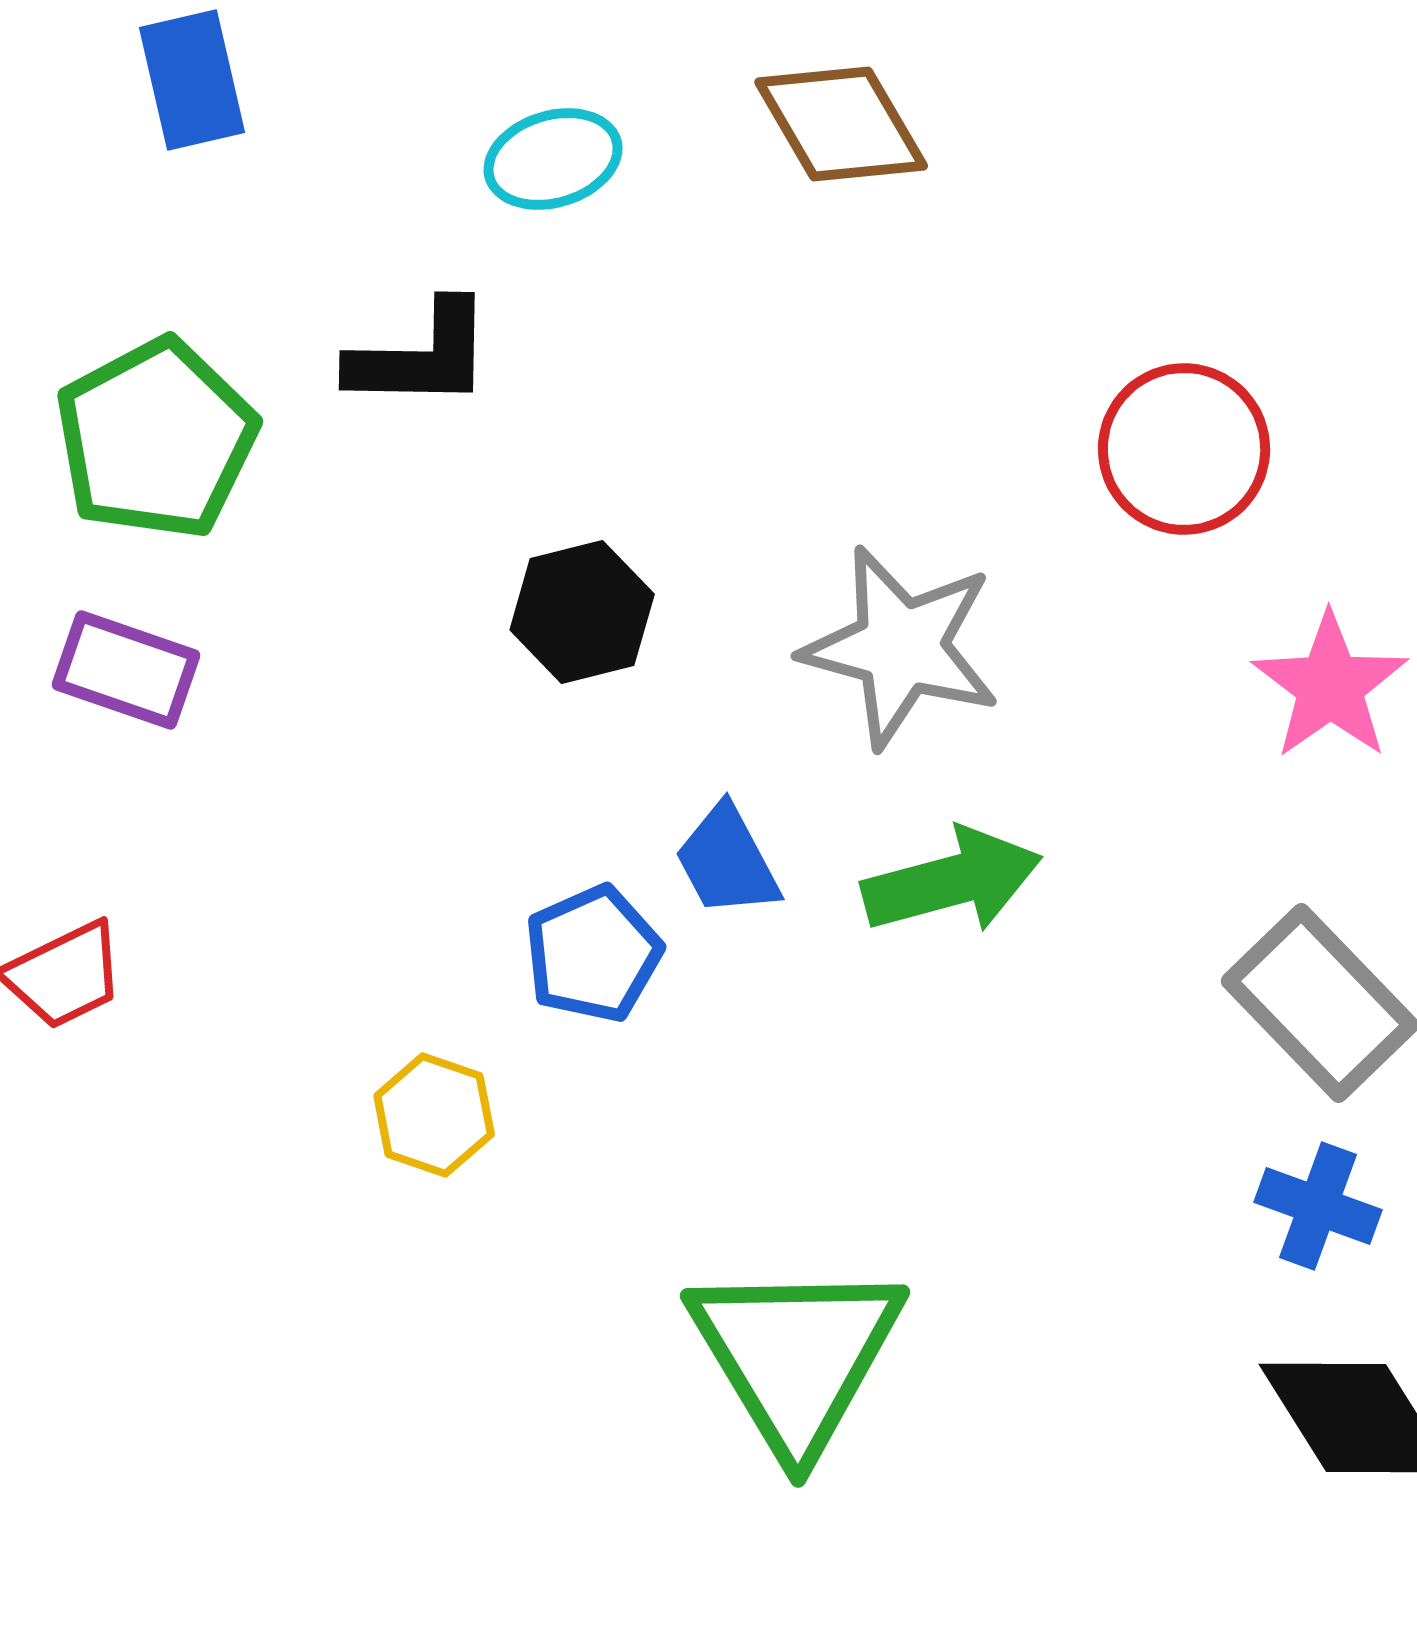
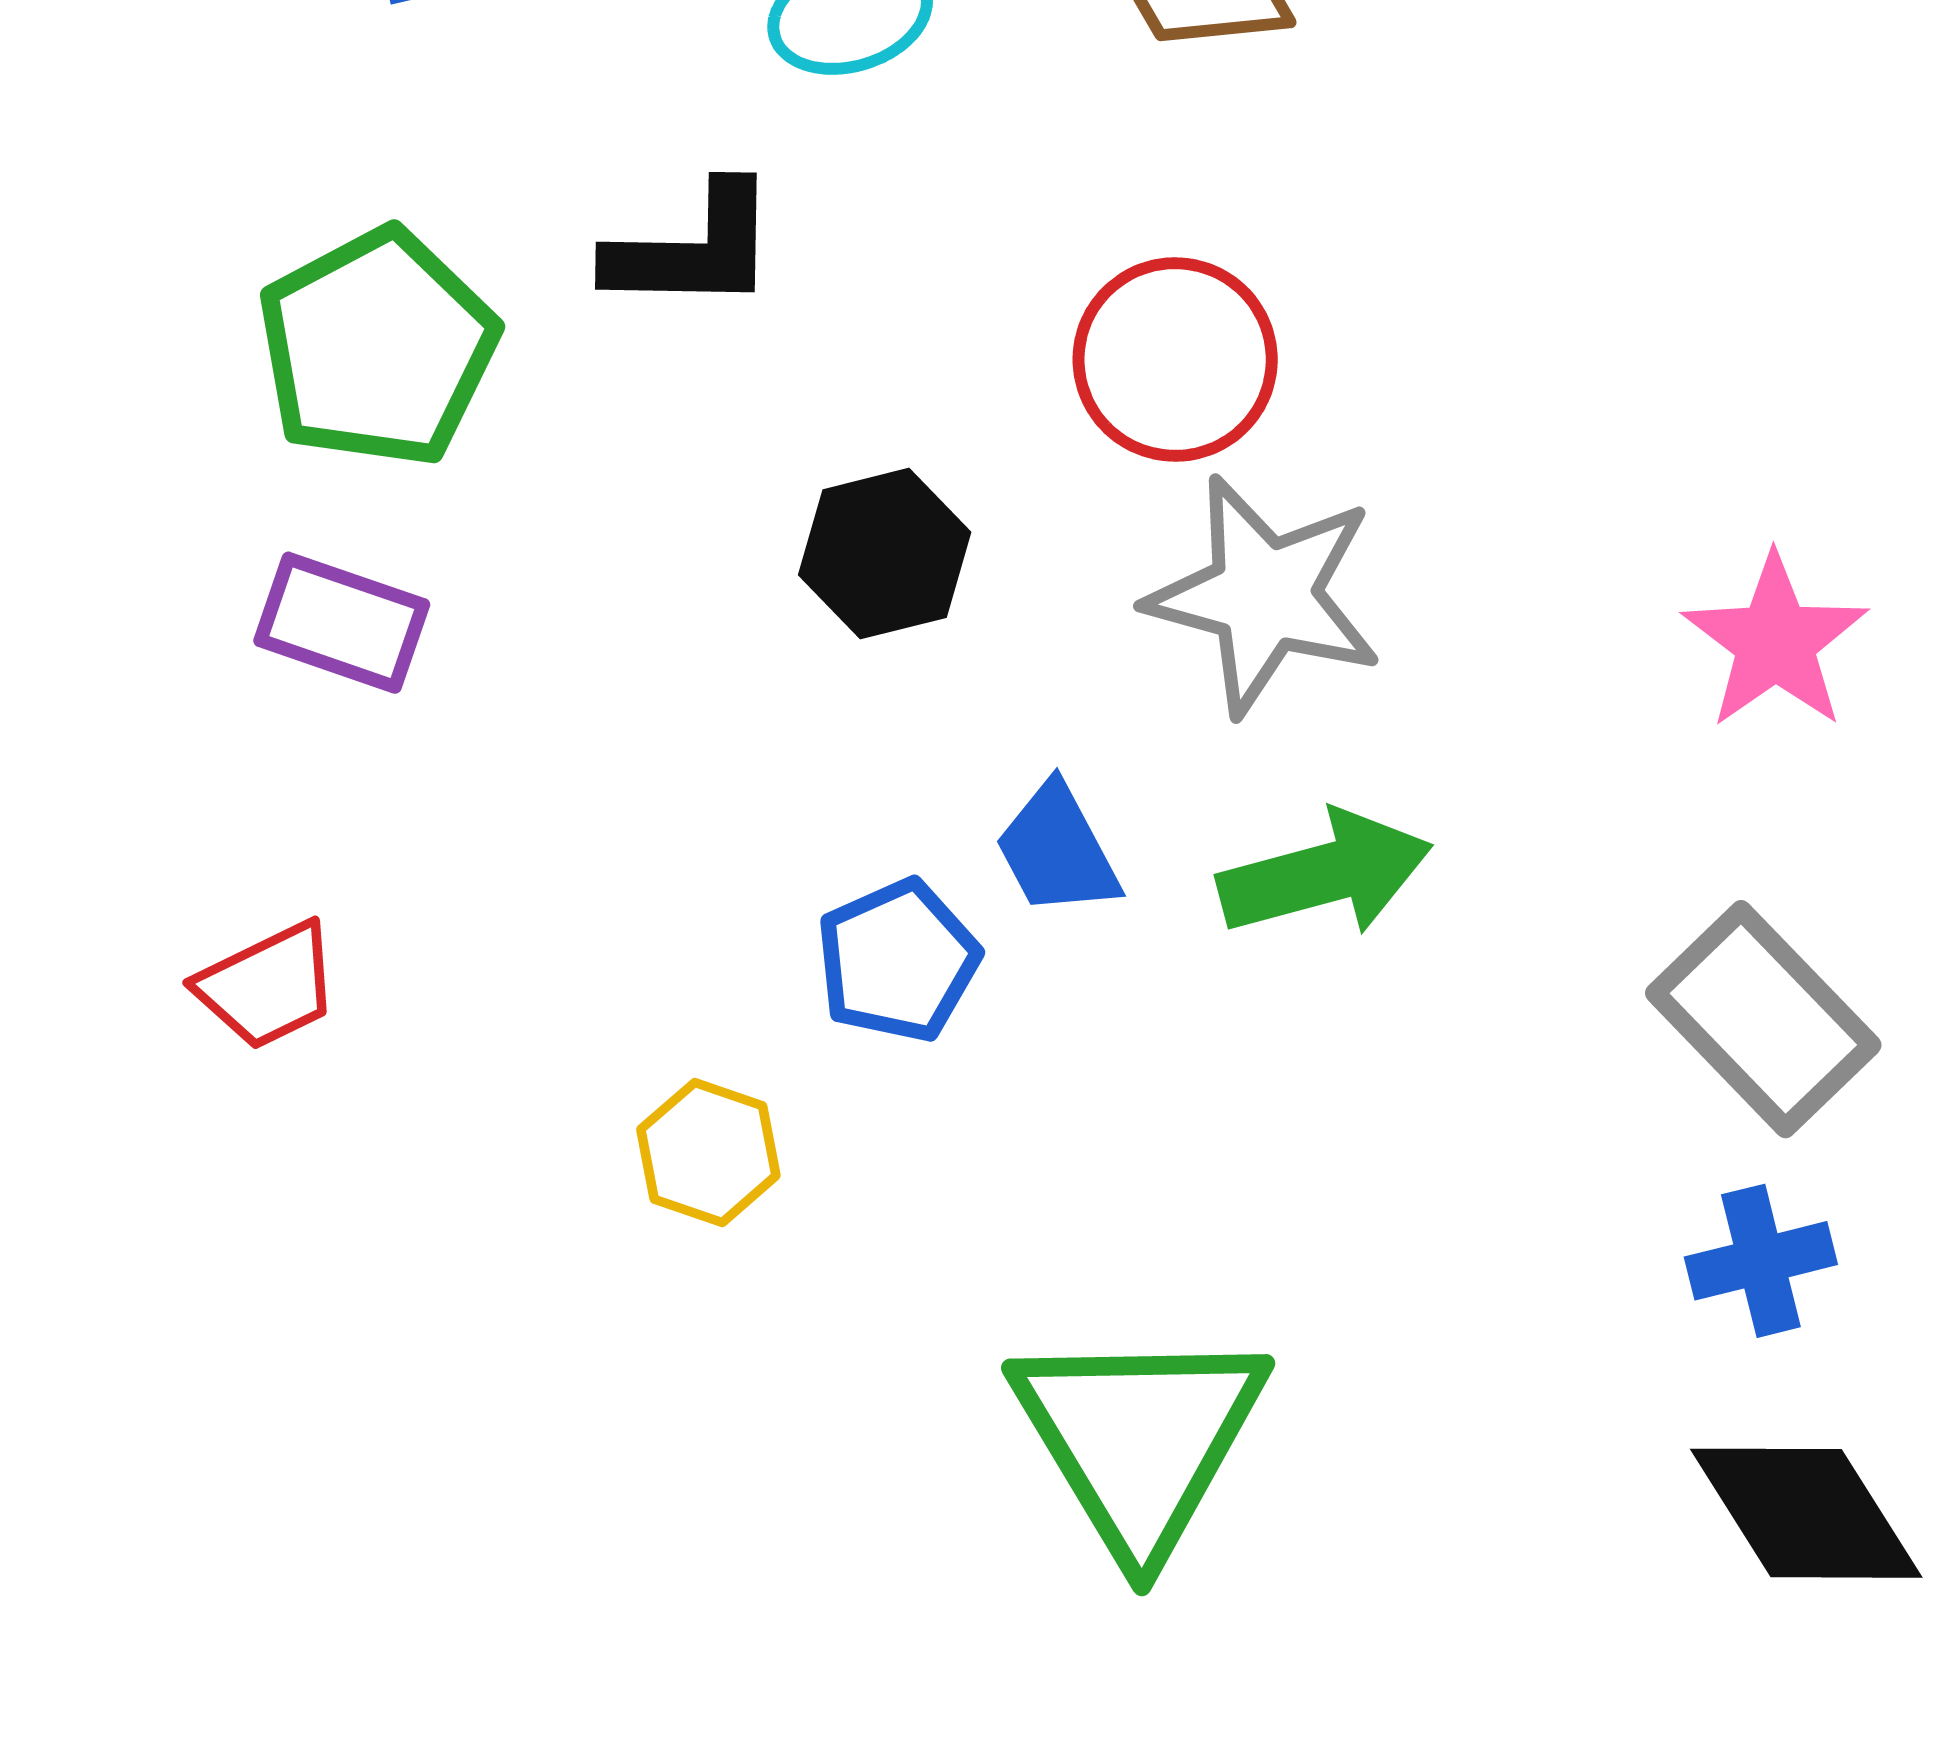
red circle: (1184, 449) -> (1175, 360), moved
blue cross: (1318, 1206) -> (1761, 1261), turned -34

